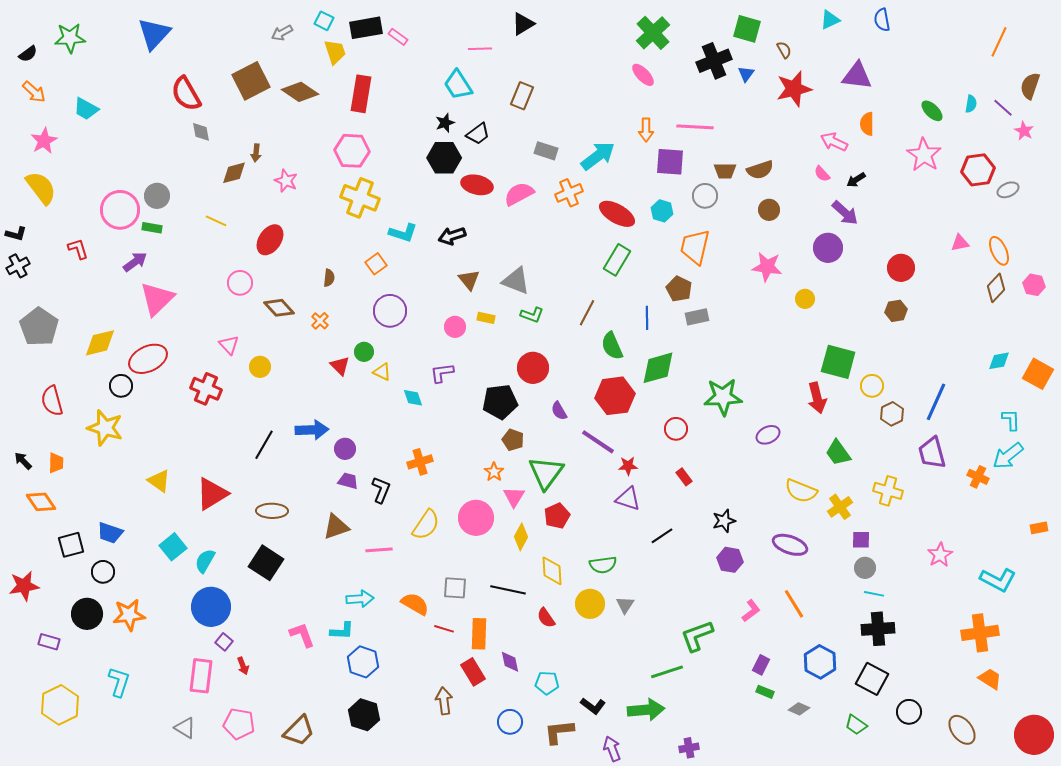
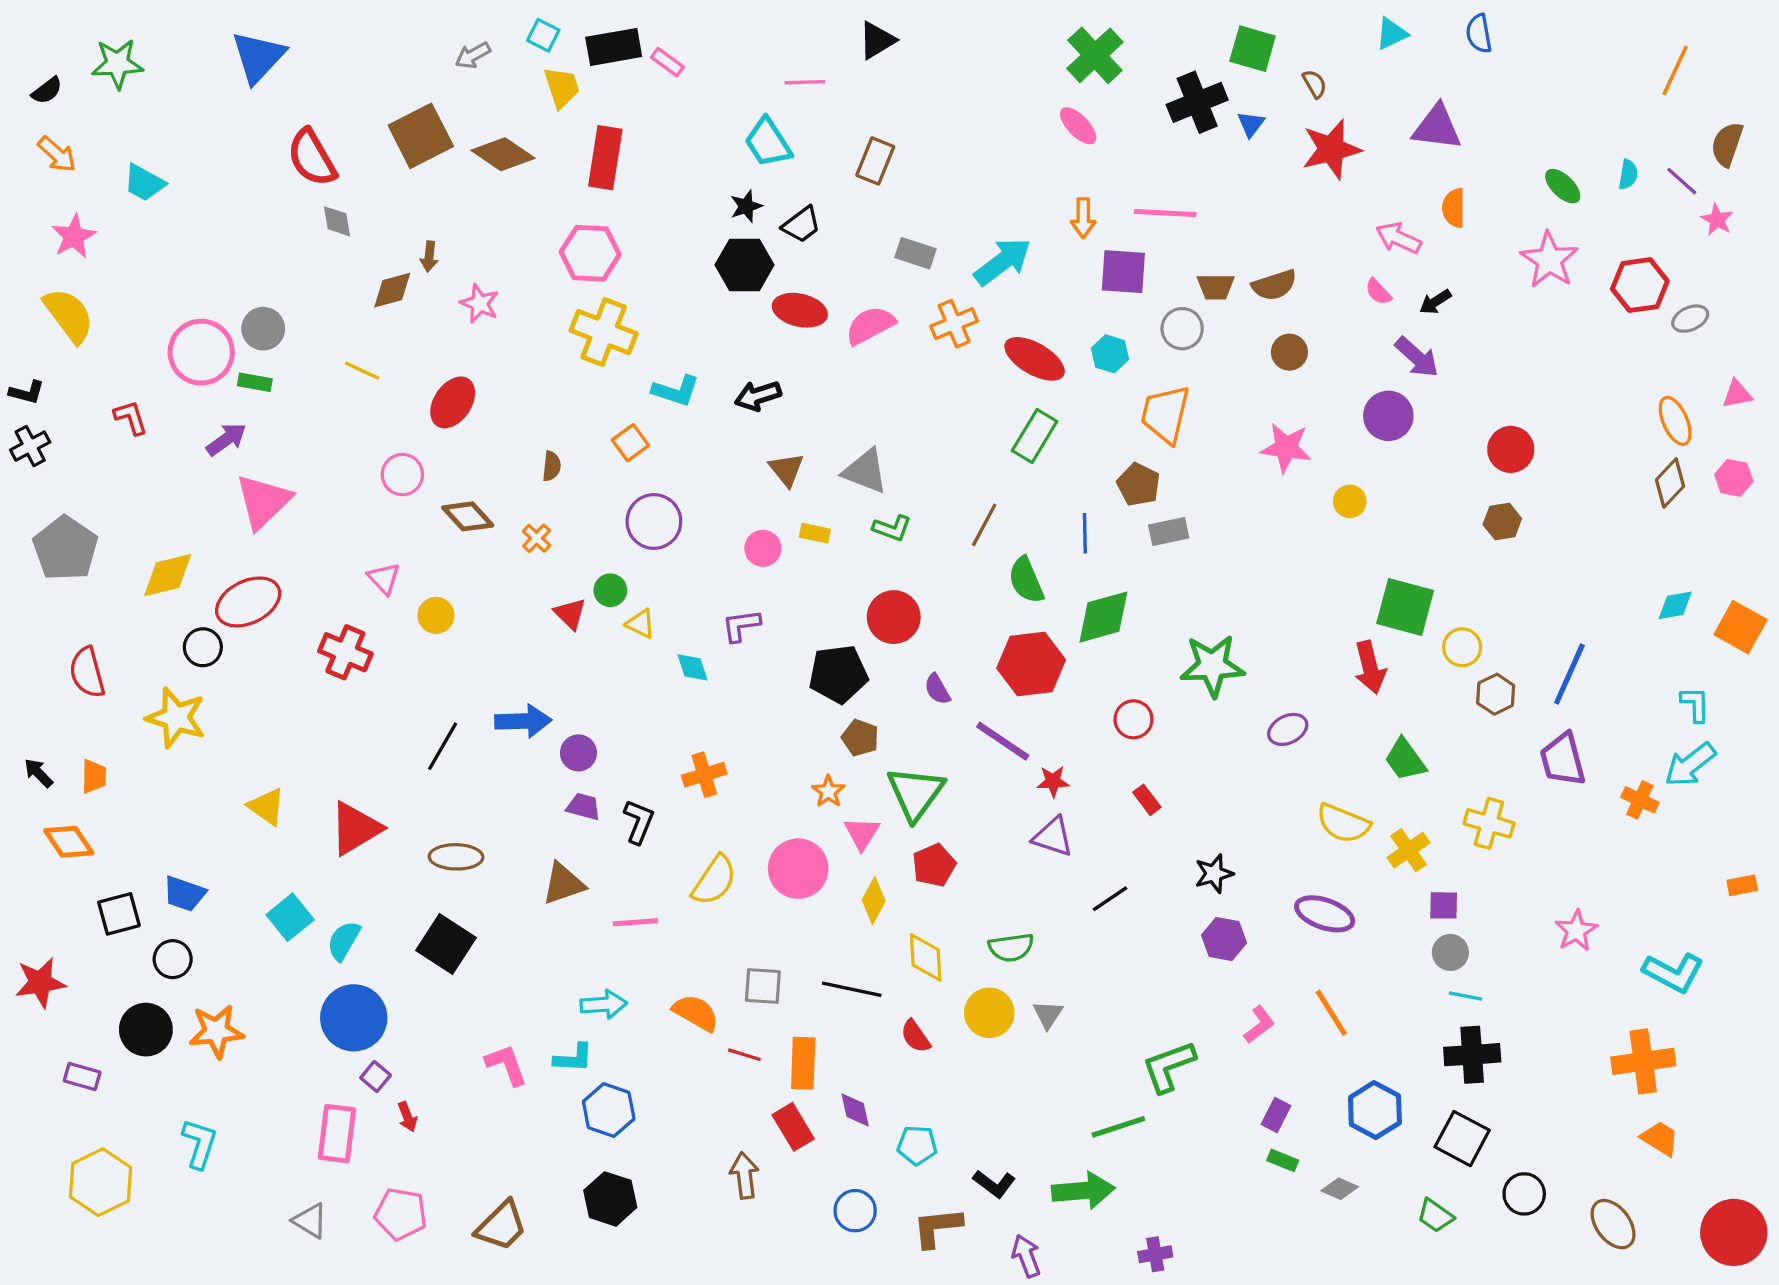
pink triangle: (960, 243) -> (1737, 394), moved

